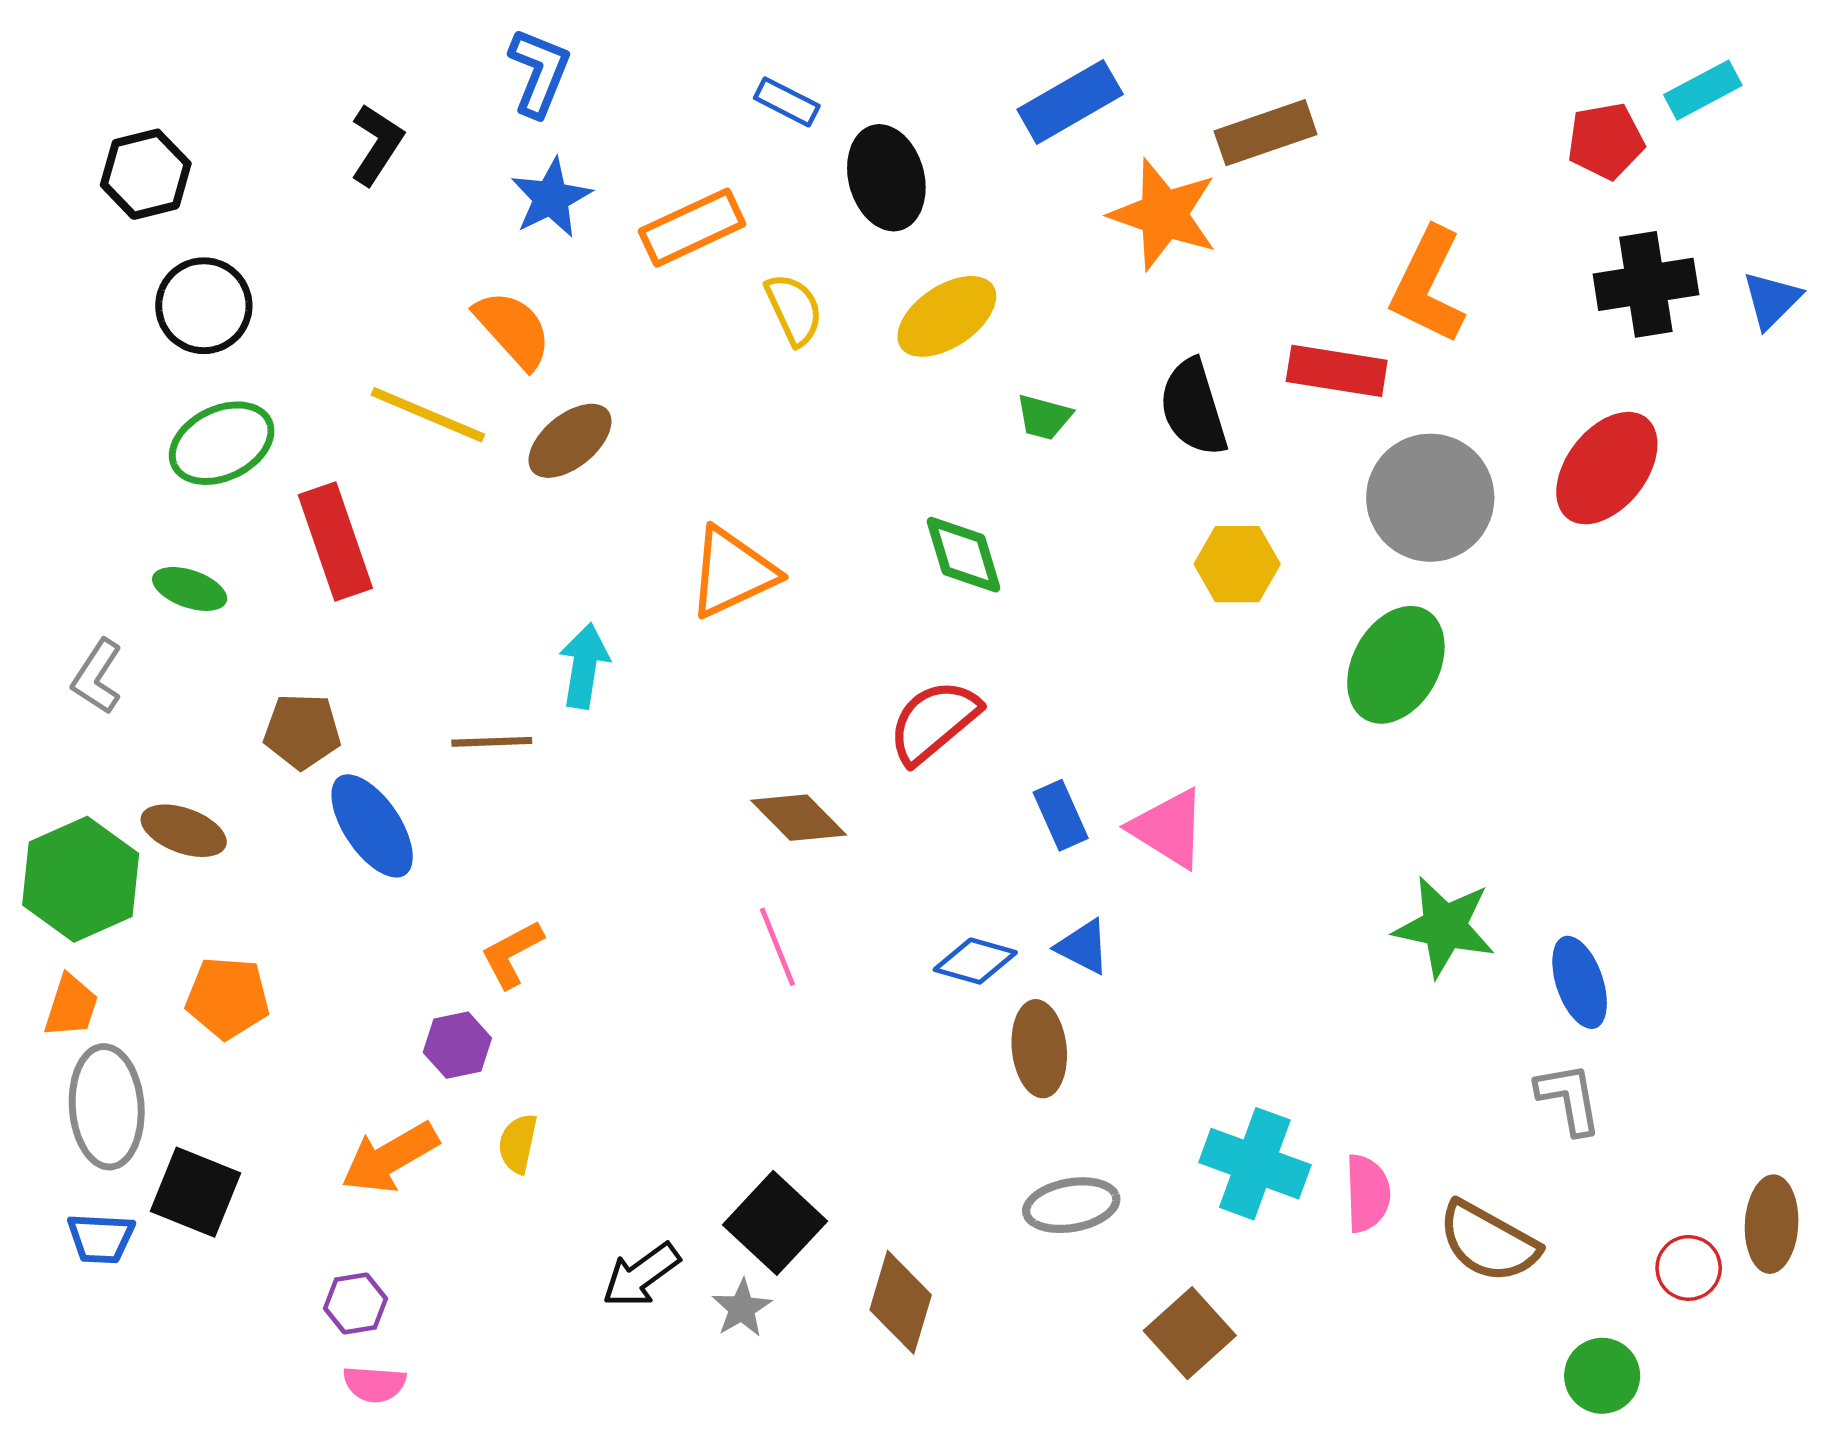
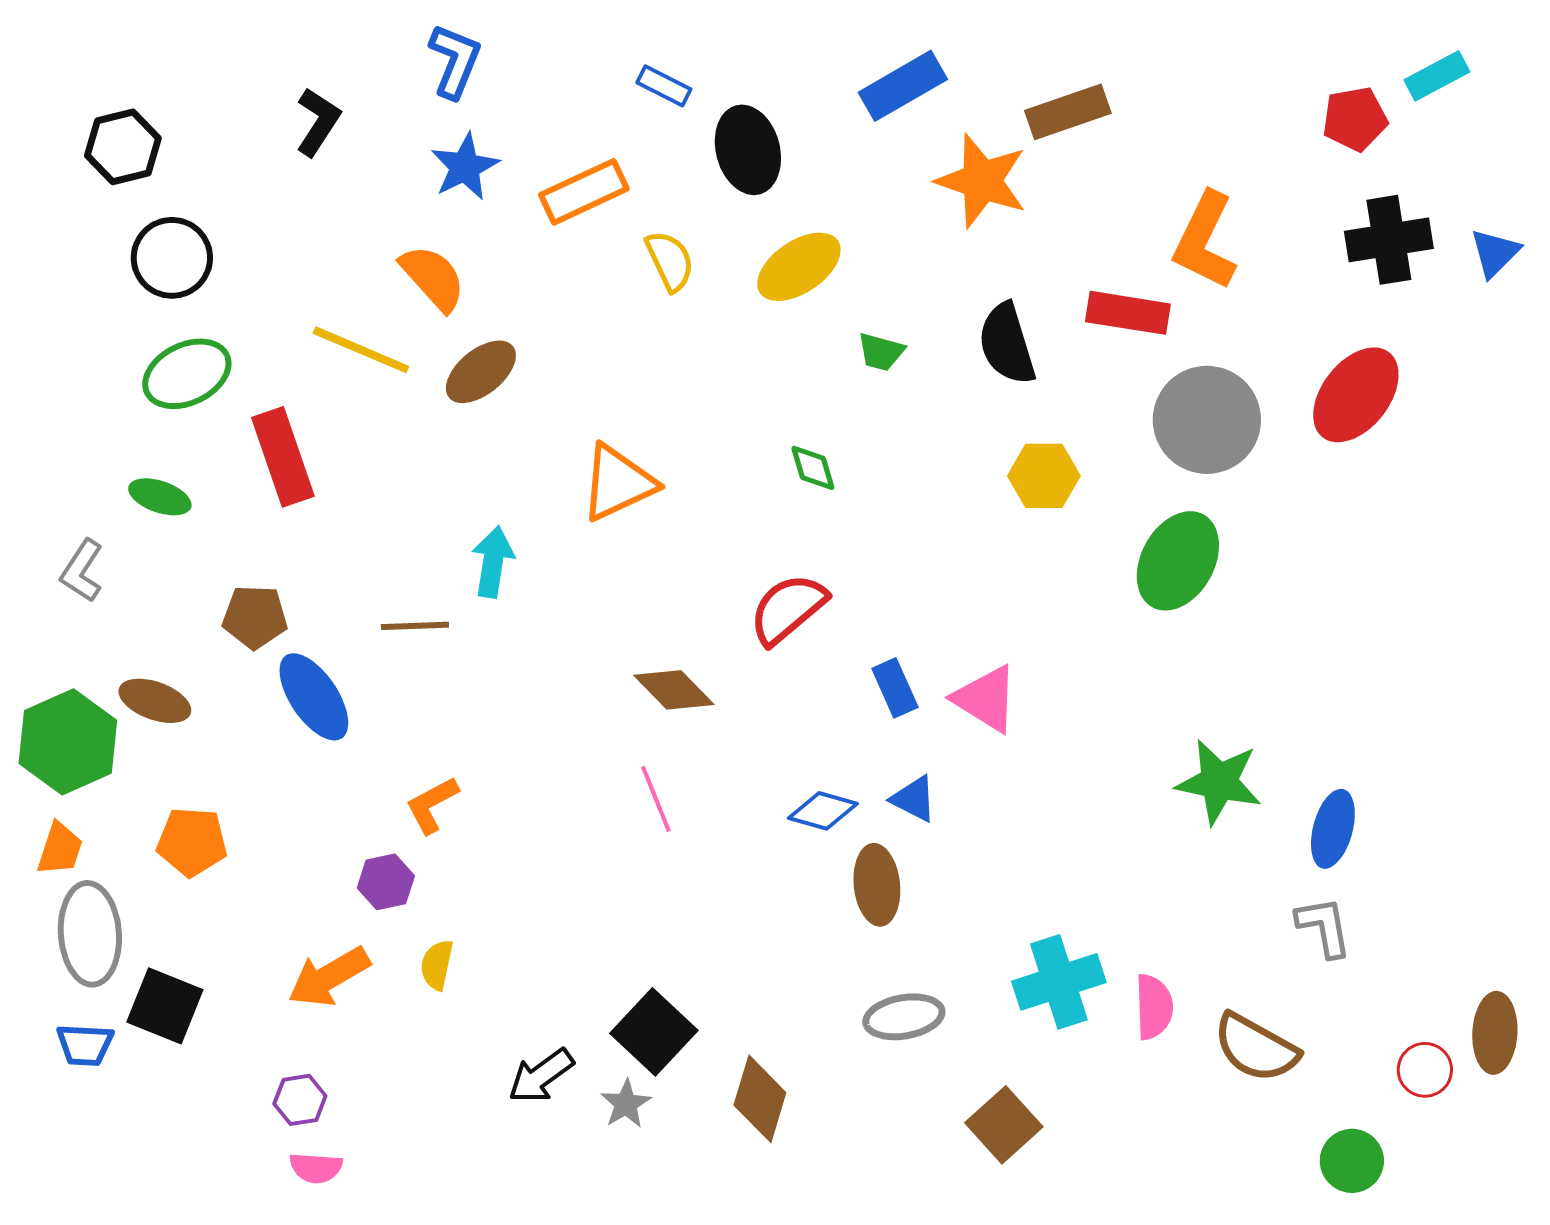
green diamond: (963, 555) -> (813, 468), size x0.7
blue ellipse: (1580, 982) -> (1333, 829), turned 34
cyan cross: (1255, 1164) -> (1059, 982), turned -38

